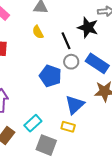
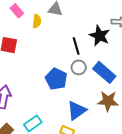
yellow semicircle: (38, 32) -> (37, 21), moved, turned -152

